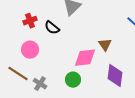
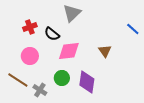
pink diamond: (85, 58) -> (69, 51), moved
purple diamond: (115, 76) -> (87, 82), moved
green circle: (73, 80) -> (62, 78), moved

